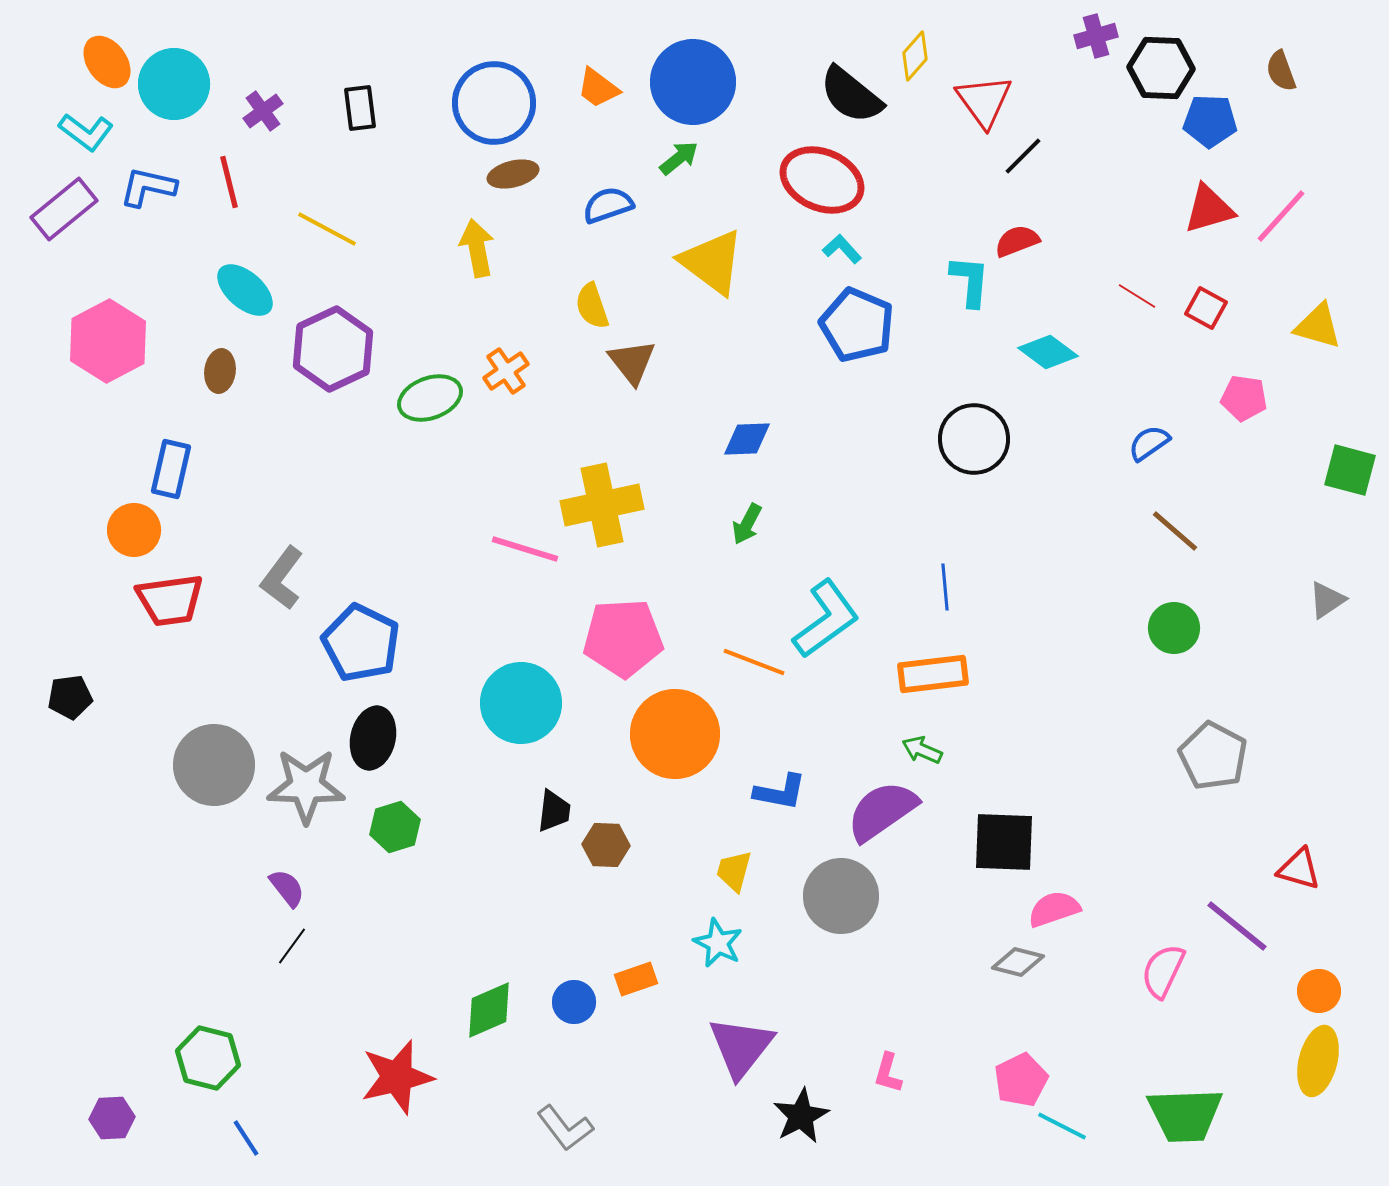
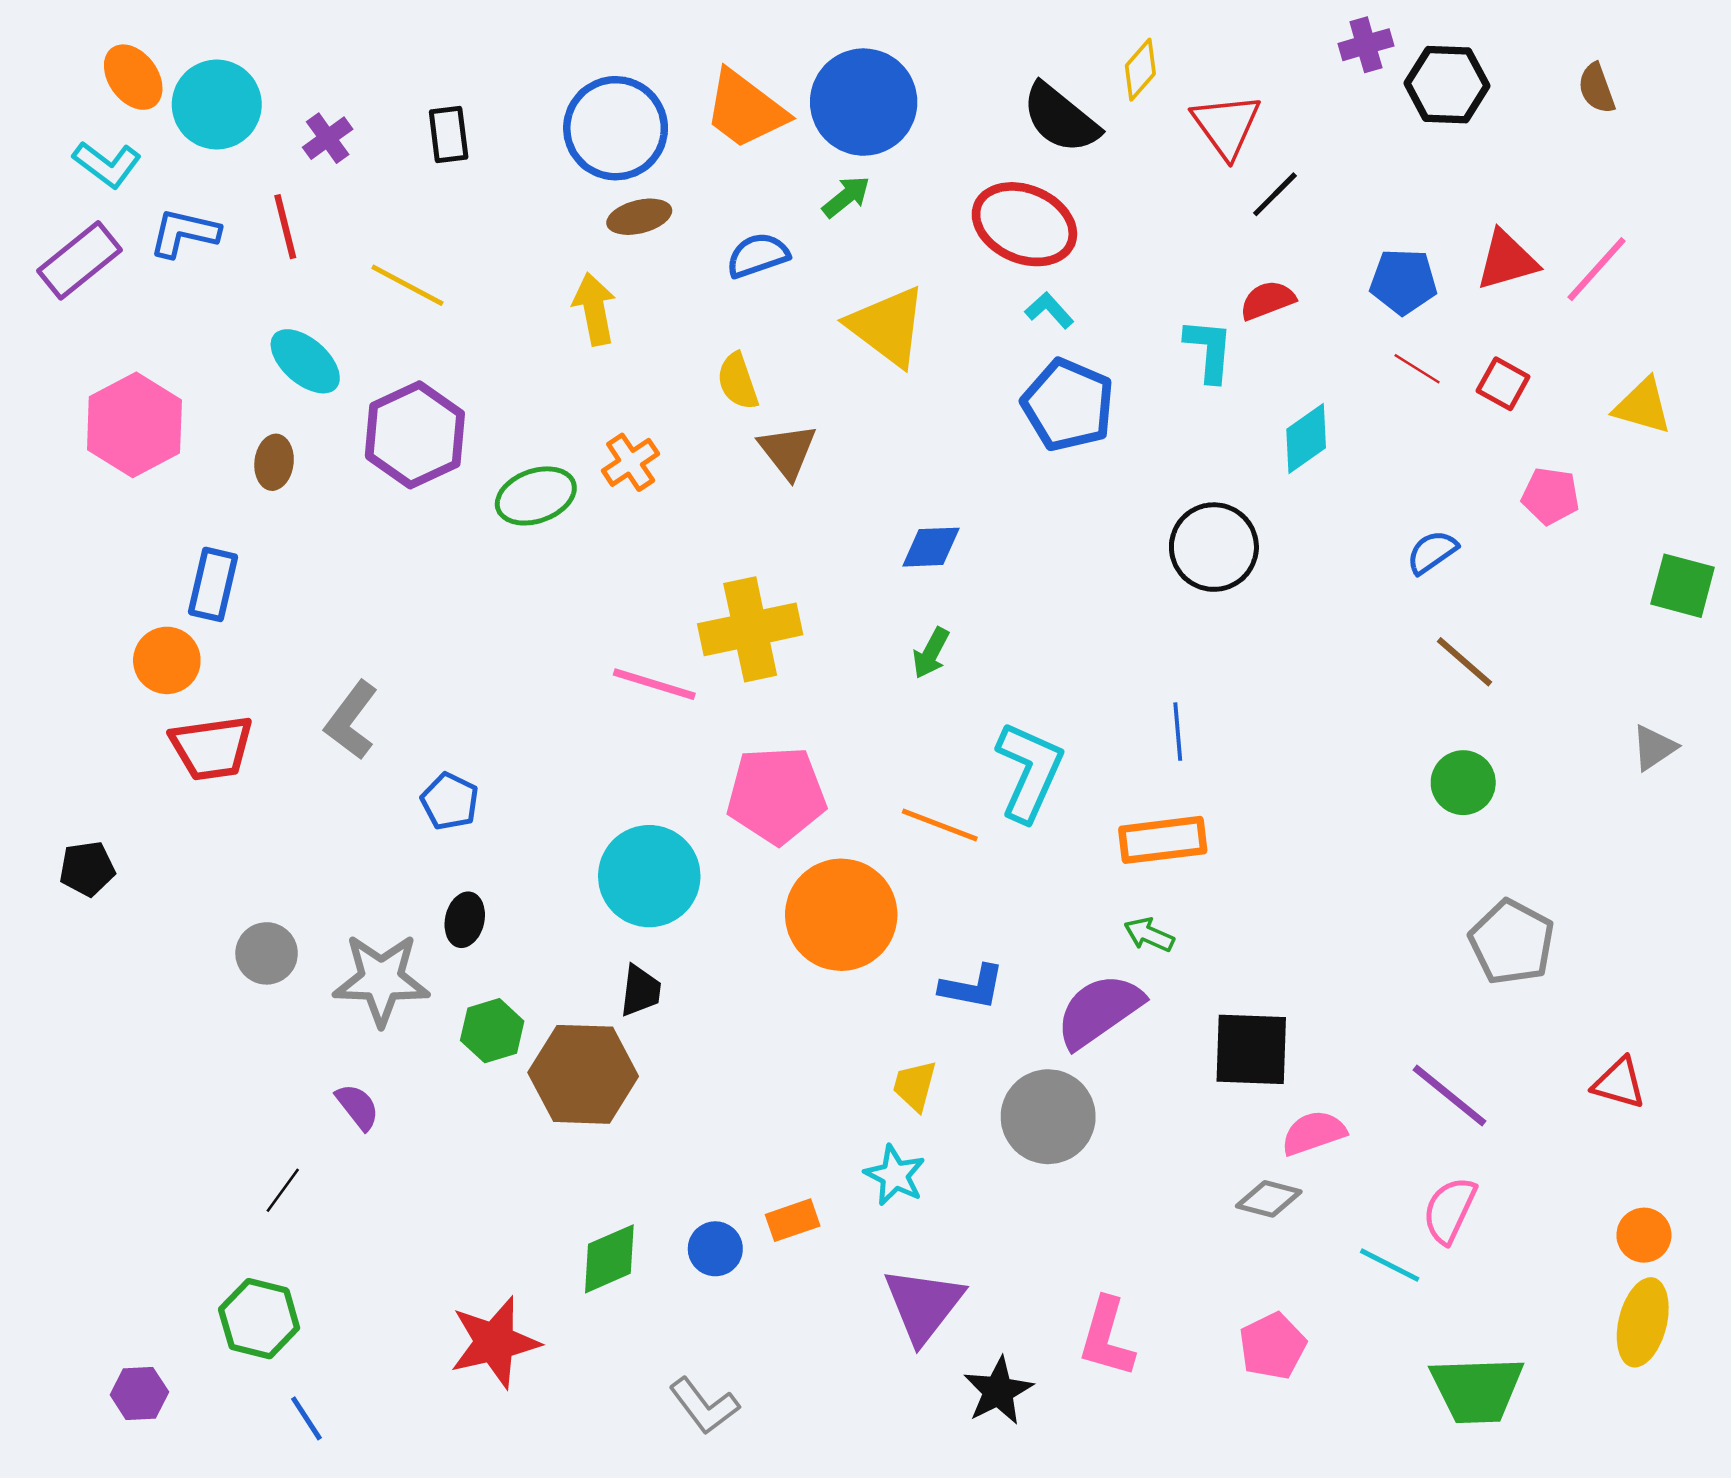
orange trapezoid: (598, 88) -> (745, 110), size x1.6
blue pentagon: (1210, 121) -> (1403, 282), moved
cyan diamond: (1048, 352) -> (1306, 439), turned -72
cyan L-shape: (826, 619) -> (1029, 771), turned -30
blue pentagon: (361, 643) -> (450, 801), size x0.6
black ellipse: (373, 738) -> (465, 920), size x0.7
gray circle: (214, 765) -> (267, 953), size x0.6
black trapezoid: (554, 811) -> (641, 991), moved
brown hexagon: (606, 845) -> (583, 1074), moved, size x1.8
purple line: (1237, 926) -> (1449, 1095), moved
black line: (292, 946) -> (283, 1190), moved
pink L-shape: (888, 1073) -> (1107, 1337), size x1.6
cyan line: (1062, 1126) -> (1390, 1265), moved

